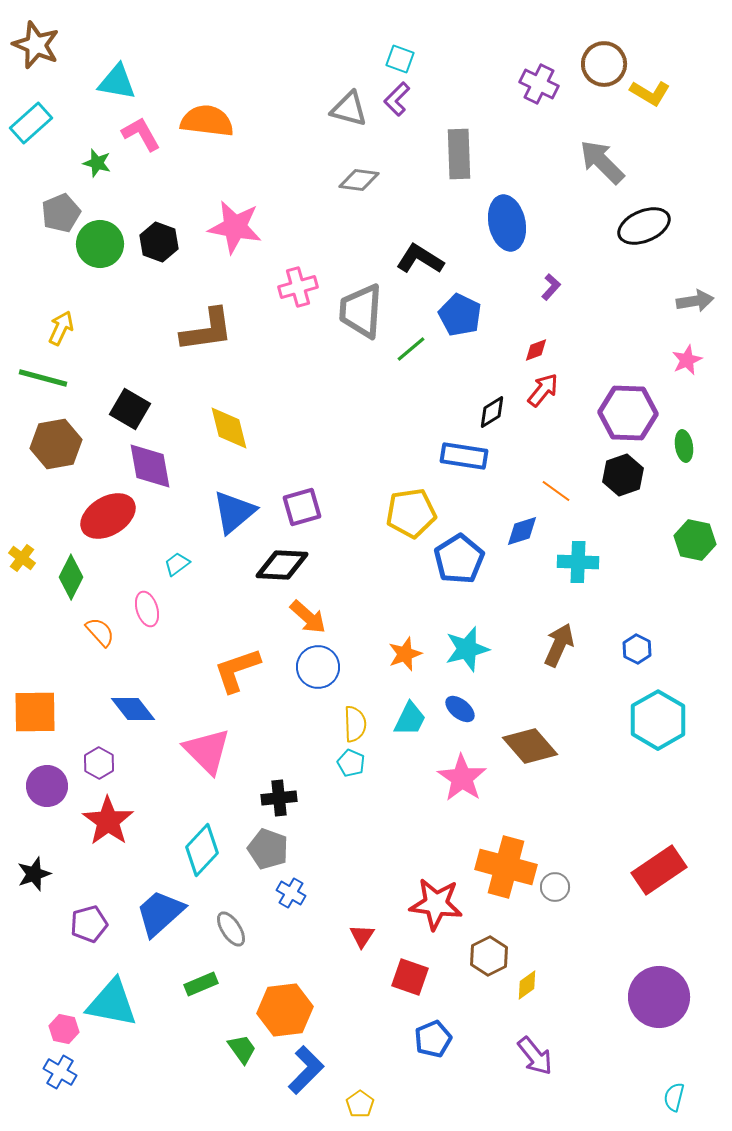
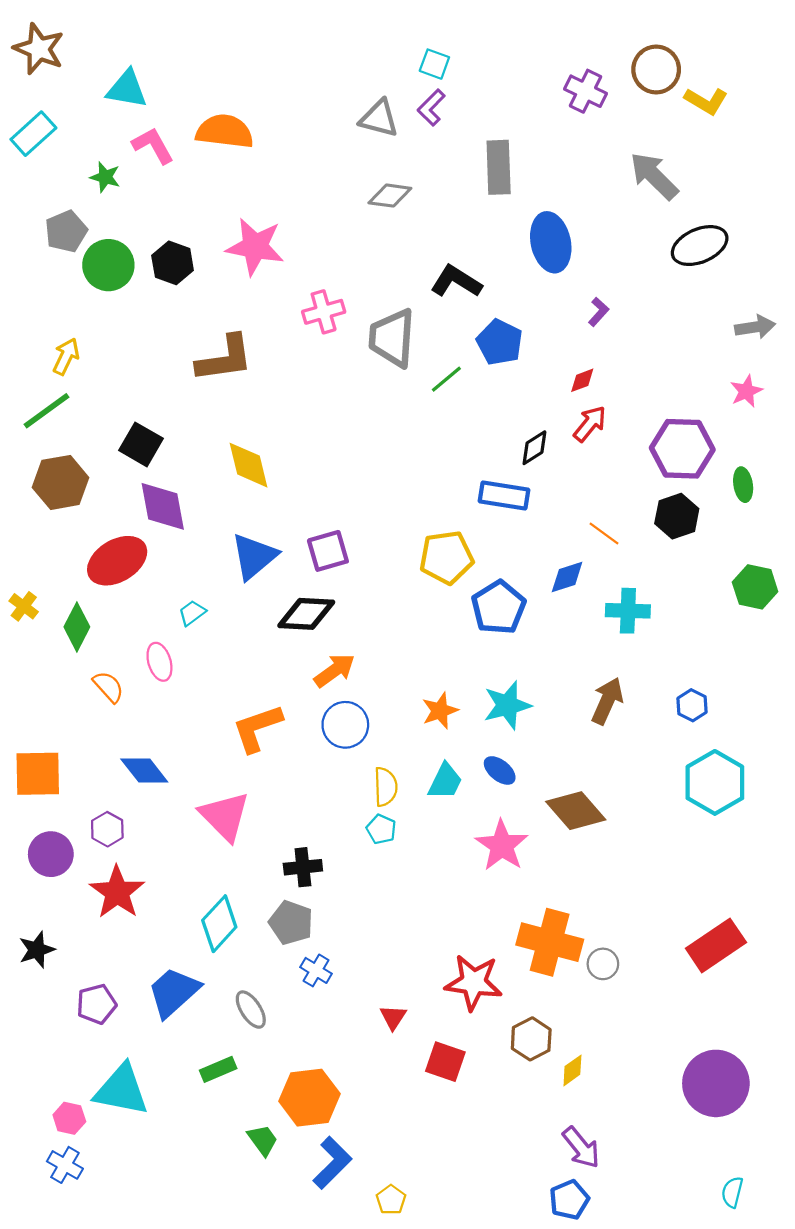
green line: (43, 378) -> (46, 411), turned -51
orange arrow: (308, 617) -> (334, 670), turned -78
blue pentagon: (433, 1039) -> (569, 1200), moved

